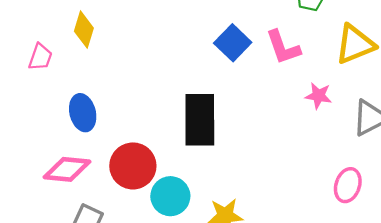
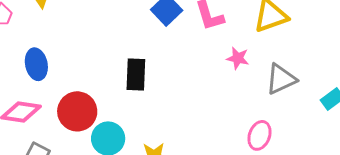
black rectangle: (200, 120) -> (136, 74), size x0.7

